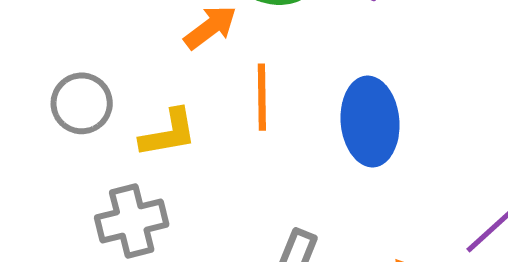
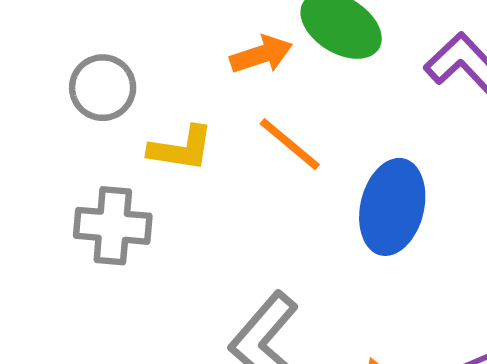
orange line: (262, 97) -> (290, 144), turned -68

